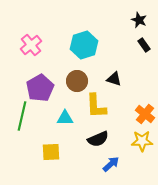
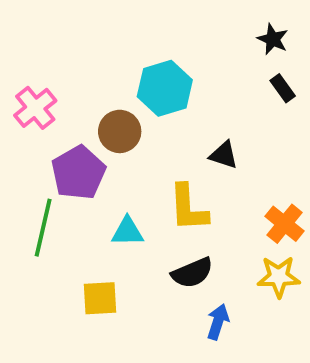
pink cross: (31, 45) -> (35, 108), moved
brown circle: (77, 81) -> (120, 131), moved
blue arrow: (111, 164) -> (218, 322), turned -30

